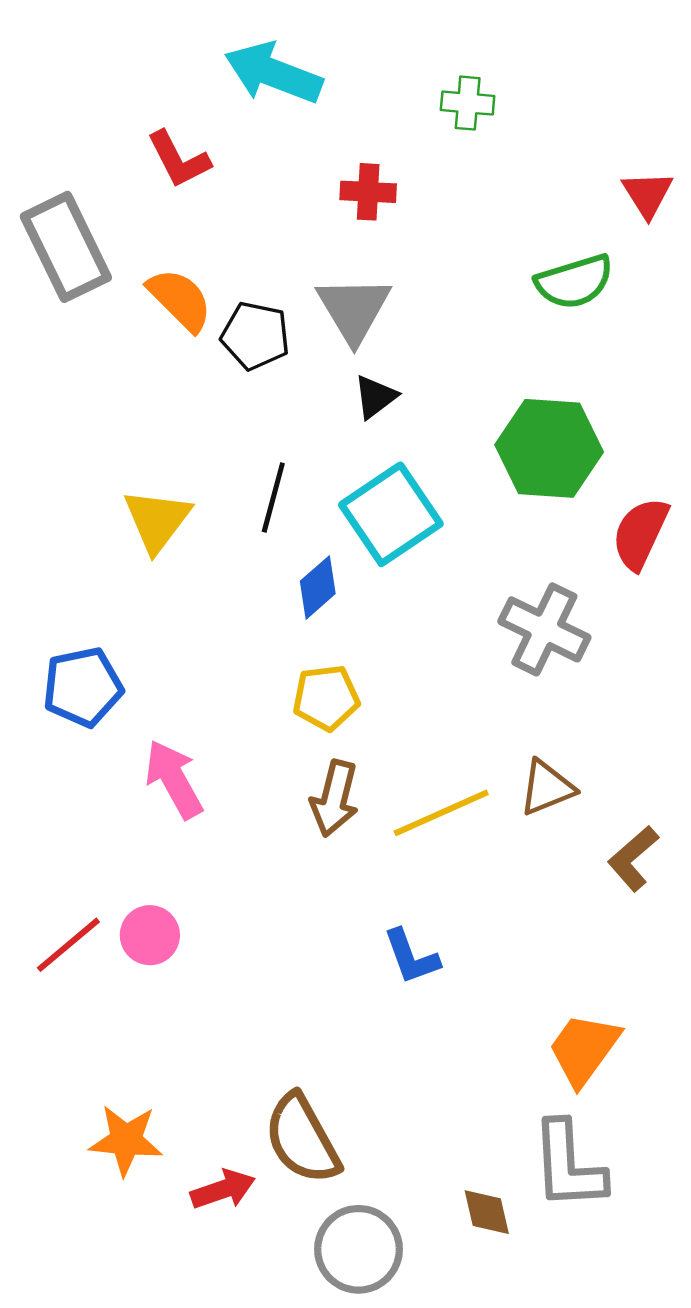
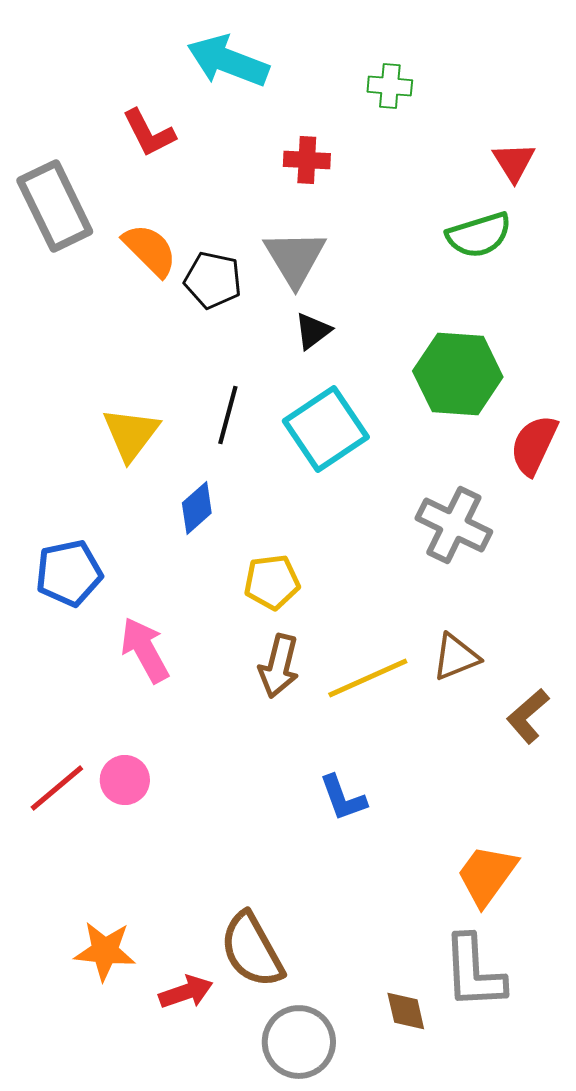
red triangle: (647, 194) -> (514, 162), moved
blue diamond: (318, 587) -> (197, 508), moved

